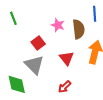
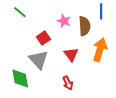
green line: (13, 18) -> (20, 12), turned -32
red arrow: (65, 87) -> (68, 83), turned -72

